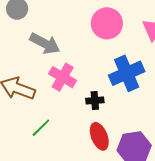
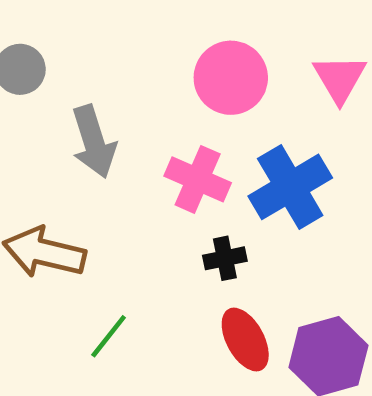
gray arrow: (45, 44) -> (94, 142), turned 52
pink cross: (63, 77) -> (198, 179), moved

